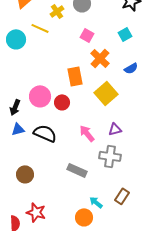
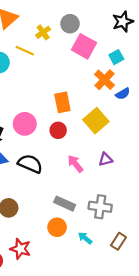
pink square: (87, 35) -> (84, 46), moved, size x1.6
orange cross: (100, 58) -> (104, 80), moved
red circle: (62, 102) -> (58, 130), moved
gray cross: (110, 156) -> (100, 207), moved
brown rectangle: (122, 196) -> (118, 241), moved
orange circle: (84, 217) -> (57, 227), moved

